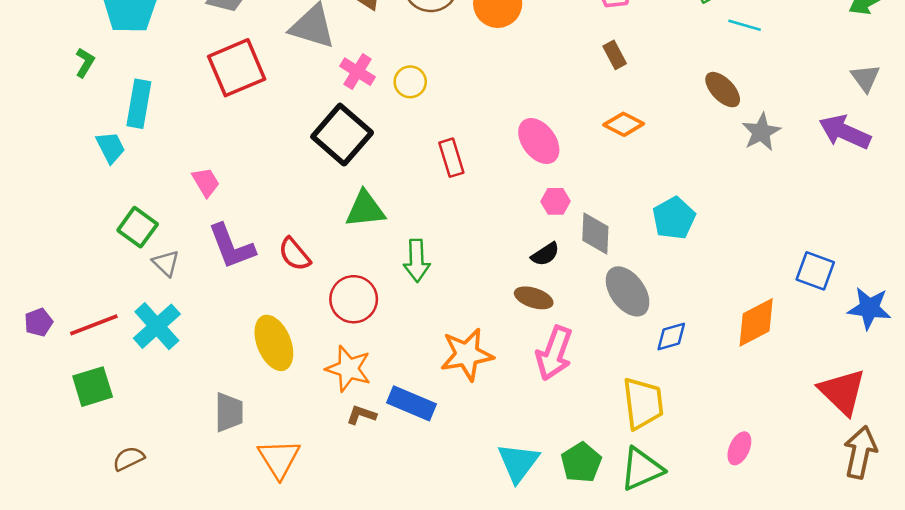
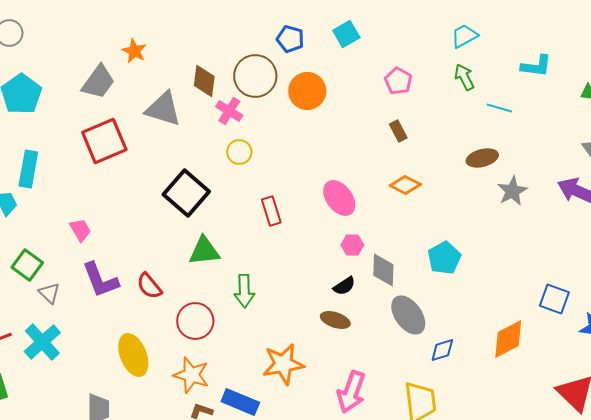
pink cross: (357, 72) -> (229, 111), moved
brown ellipse: (723, 90) -> (482, 158), turned -60
pink arrow: (554, 353) -> (351, 392), moved

